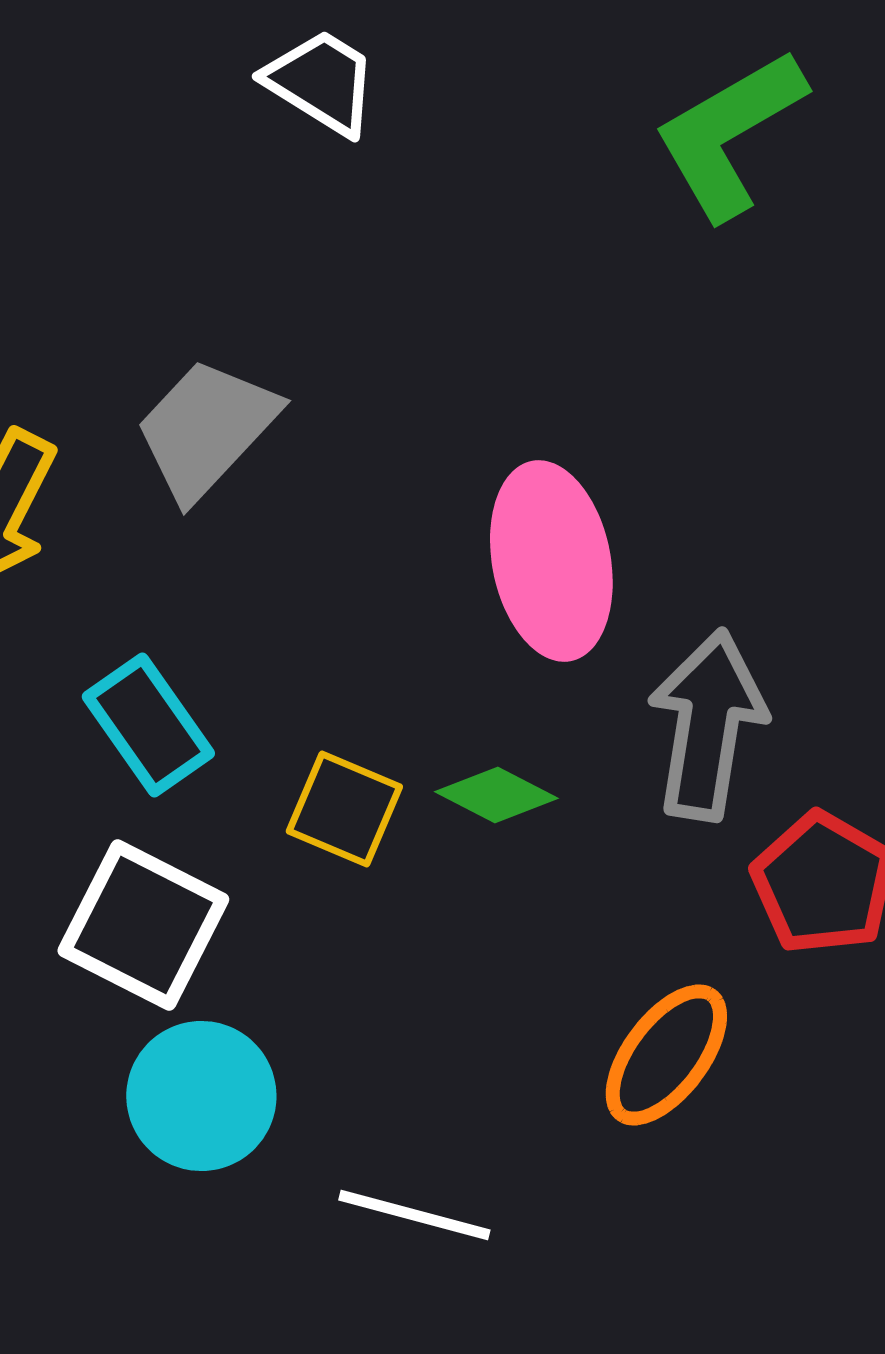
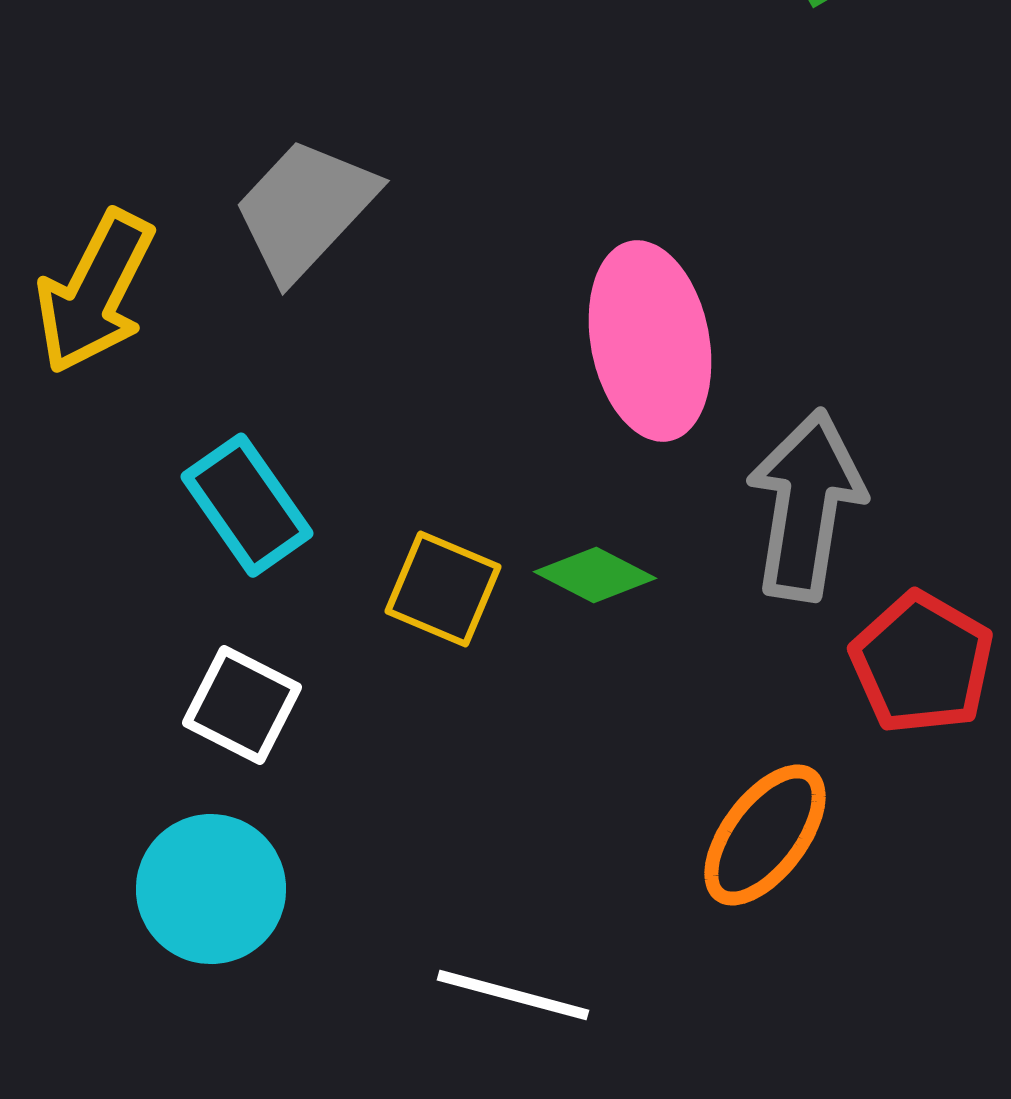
white square: (143, 925) -> (242, 705), size x0.7
cyan circle: (201, 1096) -> (211, 889), moved

